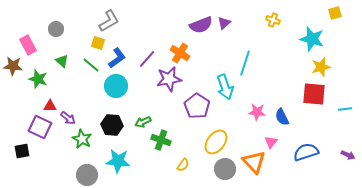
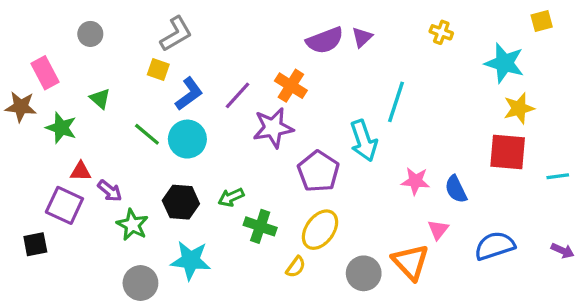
gray circle: (56, 29) -> (90, 34), moved
green line: (91, 65) -> (147, 134), moved
yellow ellipse: (216, 142) -> (320, 230), moved

